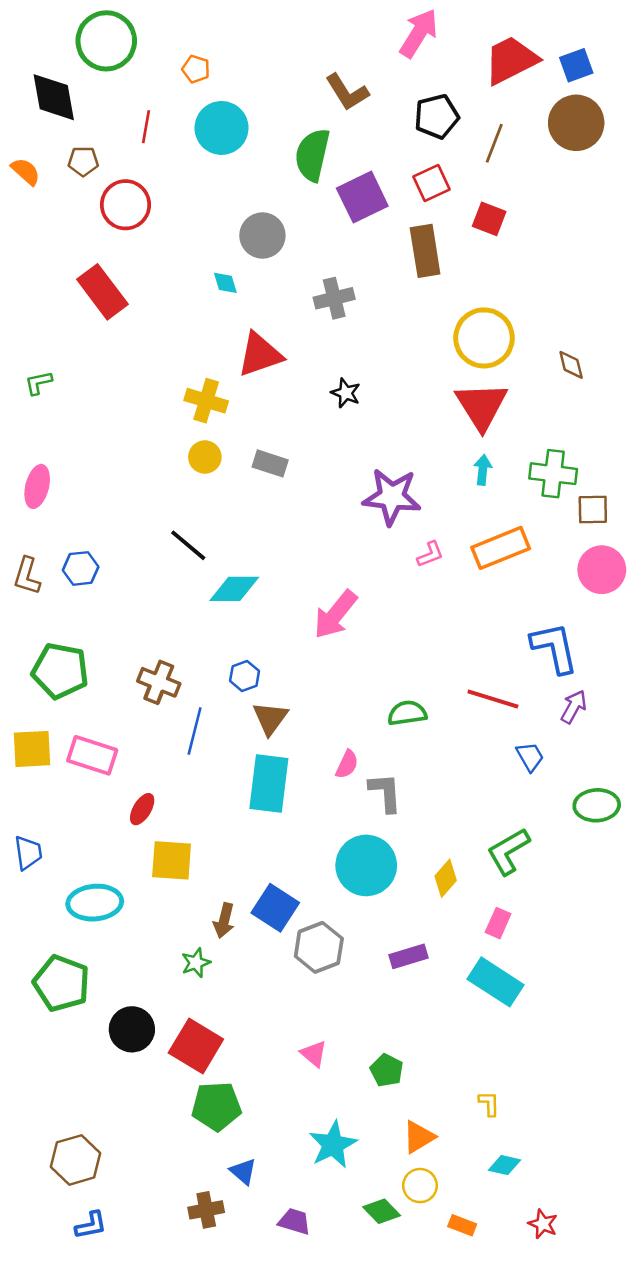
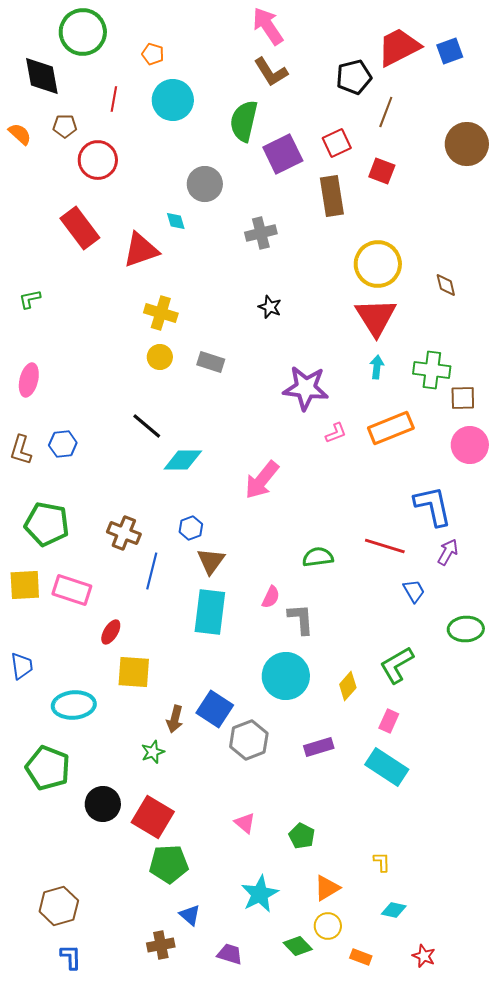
pink arrow: (419, 33) -> (268, 26), moved, turned -66
black pentagon: (437, 116) -> (354, 77), moved
brown circle: (576, 123) -> (467, 144), moved
red triangle: (260, 355) -> (141, 250), moved
blue L-shape: (91, 1225) -> (71, 957), turned -80

